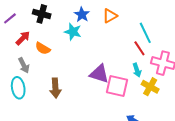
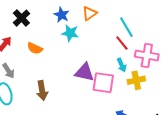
black cross: (42, 14) -> (21, 18), turned 36
cyan star: (73, 32) -> (70, 33), moved
orange semicircle: (43, 48) -> (35, 48), moved
yellow cross: (150, 87) -> (136, 80), turned -36

